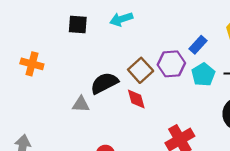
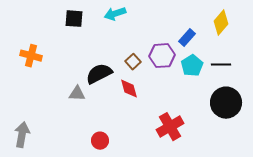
brown square: (141, 70) -> (133, 62), size x0.7

